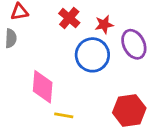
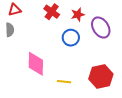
blue circle: (92, 55) -> (71, 38), size x0.7
yellow line: (64, 115) -> (64, 82), moved

